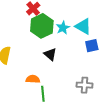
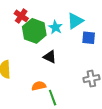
cyan triangle: (83, 26) -> (75, 21), turned -48
blue square: (92, 46) -> (89, 38), turned 32

